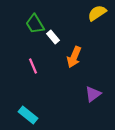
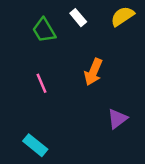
white rectangle: (53, 37) -> (78, 18), moved

